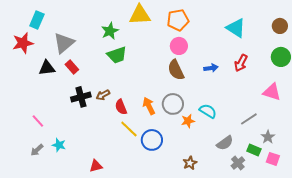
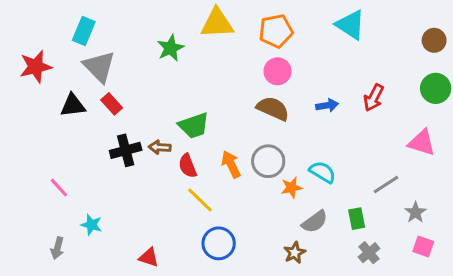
cyan rectangle: (37, 20) -> (84, 31), moved
cyan triangle: (236, 28) -> (350, 25), moved
gray triangle: (64, 43) -> (99, 67), turned -35
green trapezoid: (117, 55) -> (194, 126), moved
brown semicircle: (176, 70) -> (273, 109), turned 140
brown arrow: (103, 95) -> (160, 147), turned 32
blue circle: (152, 140) -> (219, 243), moved
gray semicircle: (225, 143) -> (315, 222), moved
gray arrow: (37, 150) -> (57, 248), moved, turned -32
green rectangle: (254, 150) -> (357, 219), moved, turned 56
red triangle: (96, 166) -> (149, 257), turned 32

